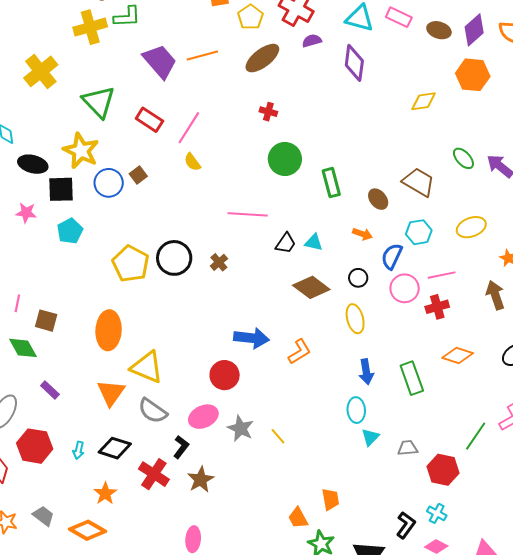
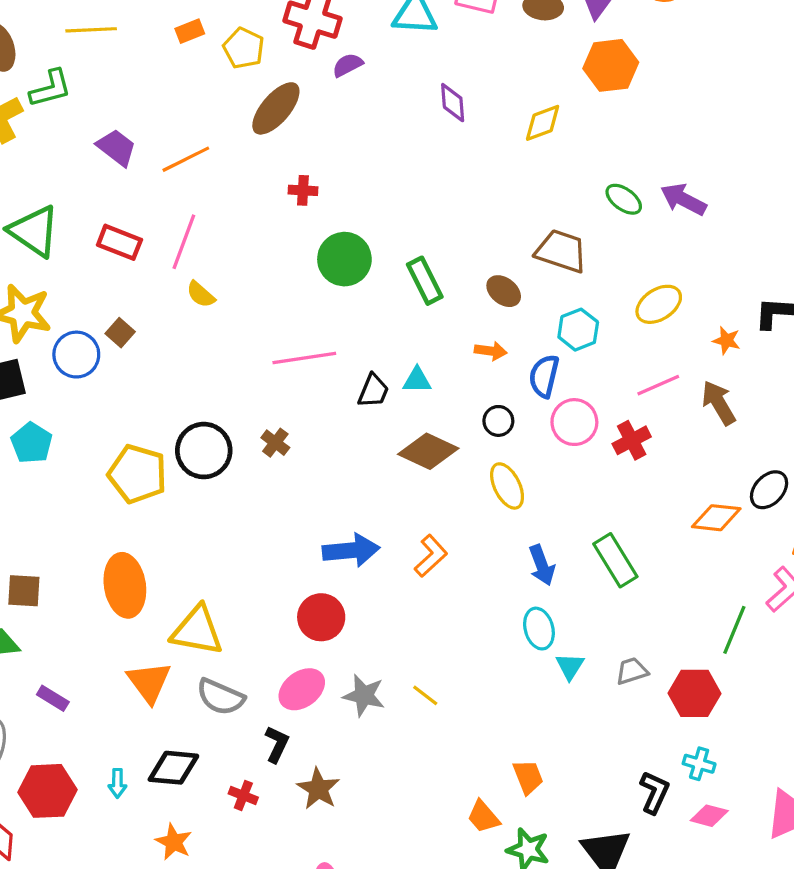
orange line: (202, 56) -> (186, 159), moved
purple trapezoid: (160, 61) -> (116, 147), size x0.7
purple diamond: (354, 63) -> (453, 103), moved, size x0.7
pink line: (442, 275) -> (658, 385), moved
orange diamond: (458, 356) -> (716, 518), moved
red cross: (154, 474) -> (243, 796), size x0.6

